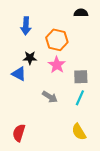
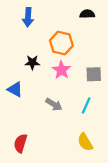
blue arrow: (26, 26) -> (28, 17), moved
blue triangle: (19, 74) -> (15, 89), moved
gray square: (81, 77) -> (94, 74), moved

